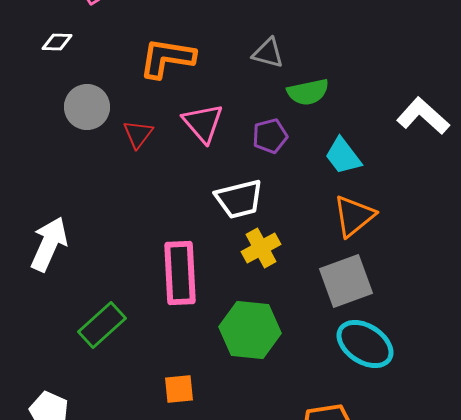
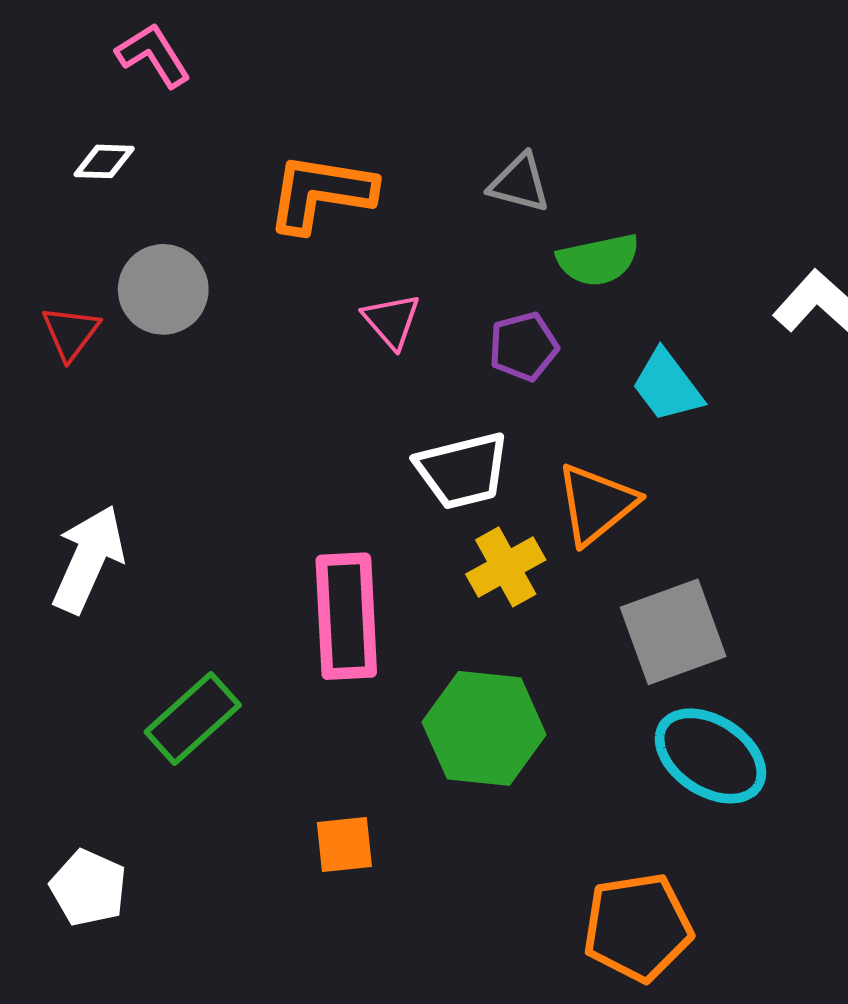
pink triangle: (203, 123) -> (392, 321), size x0.7
red triangle: (138, 134) -> (71, 333), moved
orange triangle: (354, 216) -> (596, 504), moved

